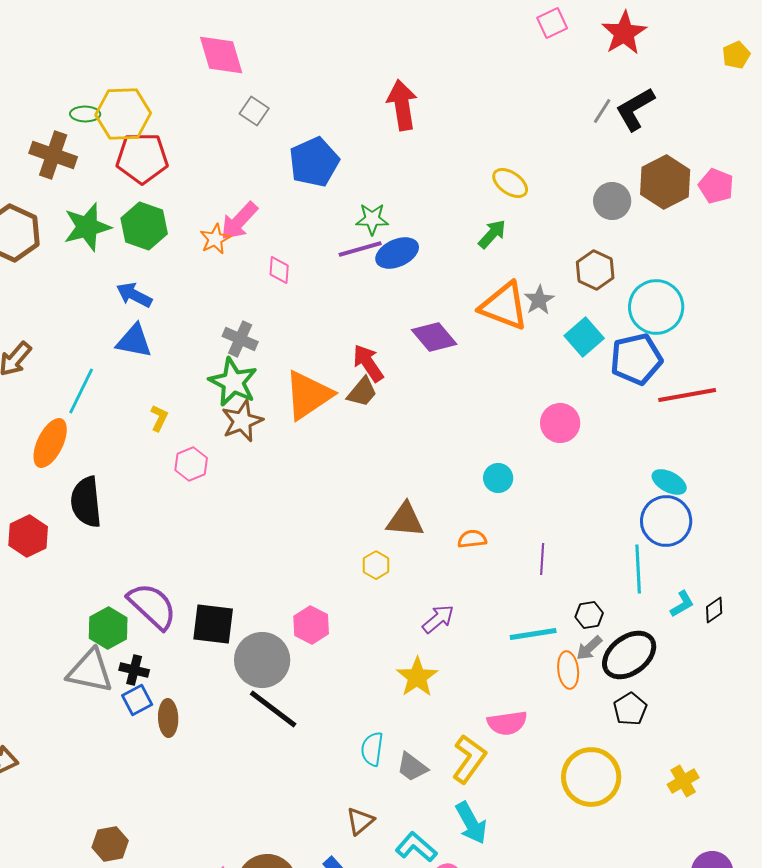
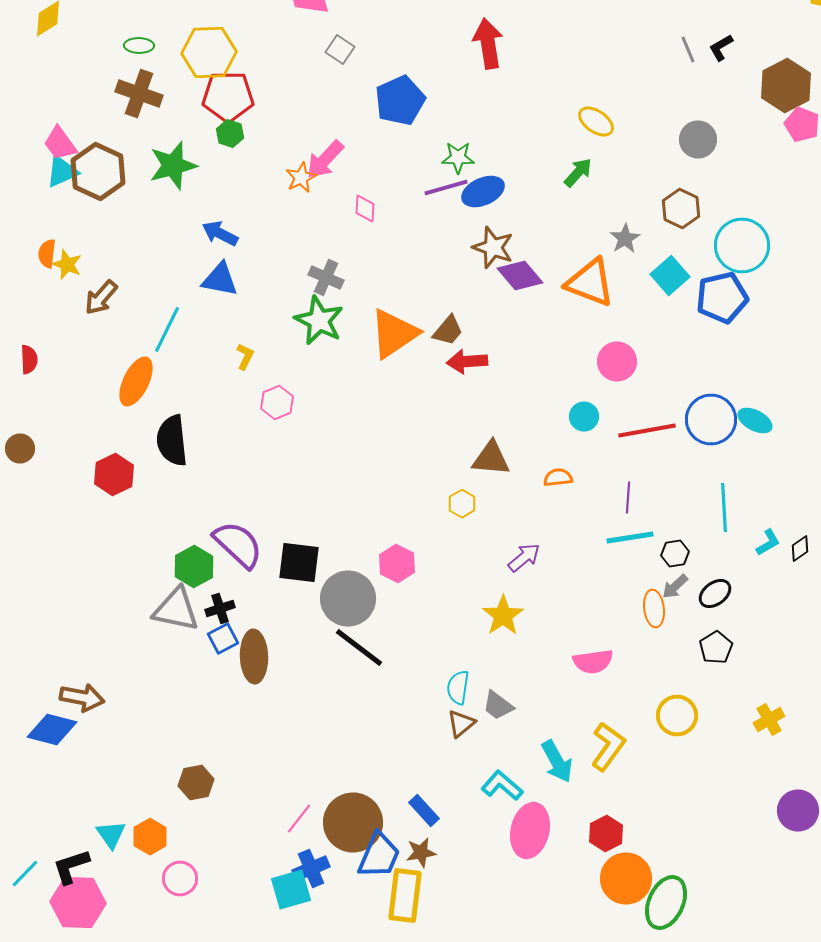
black L-shape: (635, 109) -> (721, 48), size x0.6
gray line: (602, 111) -> (688, 50), turned -56
green ellipse: (85, 114) -> (139, 46), moved
brown hexagon: (665, 182) -> (786, 86), moved
green hexagon: (144, 226) -> (230, 134), moved, size x0.6
orange triangle: (504, 306) -> (590, 282), moved
red arrow: (368, 363) -> (467, 362), moved, turned -60
red line: (687, 395) -> (647, 430), moved
brown star: (242, 421) -> (493, 248), moved, turned -30
pink circle: (560, 423) -> (617, 362), moved
blue circle: (666, 521) -> (711, 420), moved
cyan line: (533, 634) -> (630, 538), moved
black ellipse: (629, 655) -> (715, 594), size x0.6
black cross: (134, 670) -> (220, 608), turned -32
brown ellipse: (168, 718) -> (254, 656), size x1.4
yellow L-shape: (469, 759) -> (608, 746), moved
yellow circle: (591, 777) -> (677, 716), size x0.7
brown triangle: (360, 821) -> (461, 724), moved

